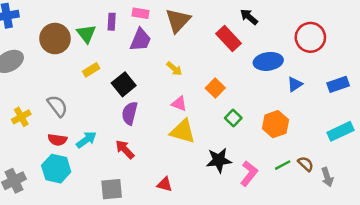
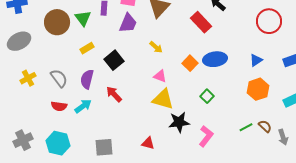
blue ellipse: (268, 61) -> (215, 59), moved
purple semicircle: (130, 113) -> (87, 79), moved
yellow cross: (21, 117) -> (28, 78), moved
green square: (233, 118) -> (207, 96), moved
orange hexagon: (275, 124) -> (258, 89), moved
red arrow: (125, 149) -> (114, 94), moved
black star: (219, 160) -> (179, 122), moved
cyan hexagon: (56, 169) -> (58, 143), moved
pink L-shape: (249, 173) -> (206, 136), moved

